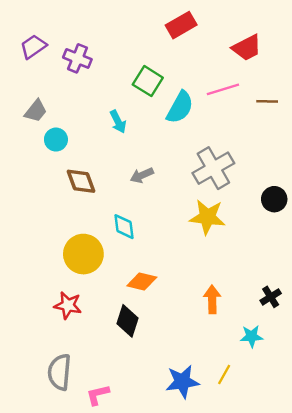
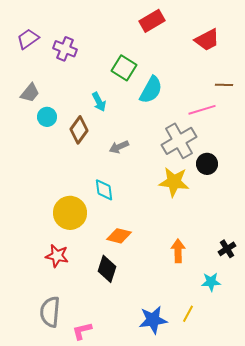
pink line: (223, 89) -> (202, 110), moved
brown diamond: (81, 181) -> (79, 130), moved, turned 56
black circle: (274, 199) -> (207, 164), moved

